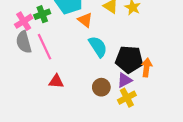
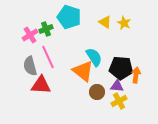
orange triangle: (85, 20) -> (83, 71), moved, size x1.6
gray semicircle: (24, 42) -> (30, 66), moved
purple triangle: (124, 80) -> (117, 86), turned 32
red triangle: (56, 81) -> (41, 85), moved, size x1.5

